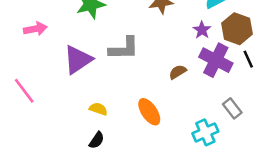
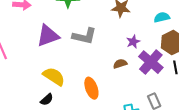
purple star: (202, 30) -> (133, 42), moved
yellow semicircle: (98, 109) -> (54, 76), size x1.6

